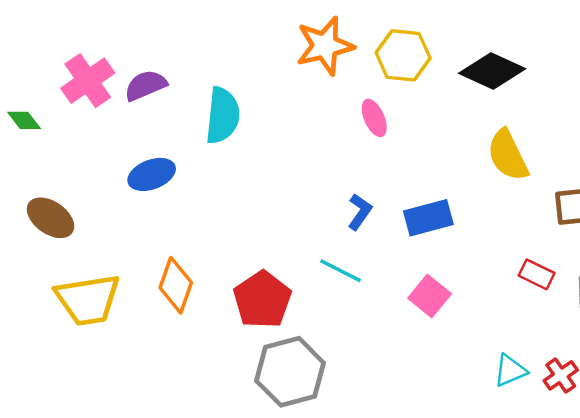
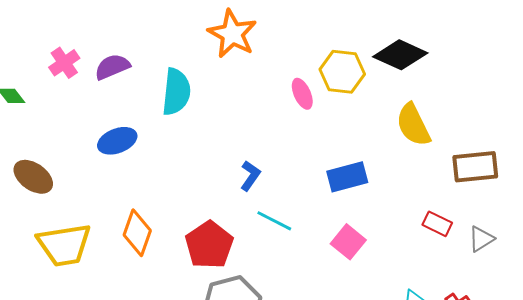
orange star: (325, 46) -> (232, 34), moved, turned -30
yellow hexagon: (403, 55) -> (342, 72), moved
pink cross: (88, 81) -> (64, 63), size x0.7
blue L-shape: (360, 212) -> (250, 176), moved

